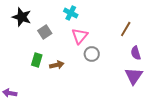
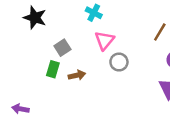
gray square: (45, 32) -> (62, 48), moved

